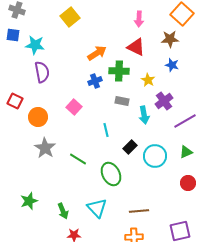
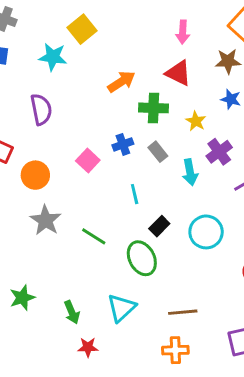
cyan star: (35, 45) -> (53, 57), moved
blue cross: (95, 81) -> (123, 144), moved
gray rectangle: (122, 101) -> (158, 152), turned 40
black rectangle: (130, 147) -> (159, 226), moved
cyan triangle: (97, 208) -> (121, 308), turned 30

